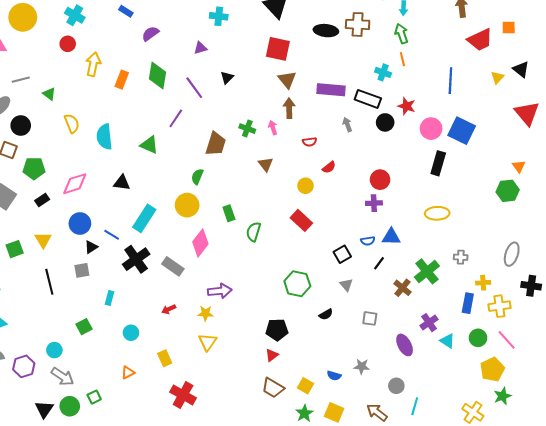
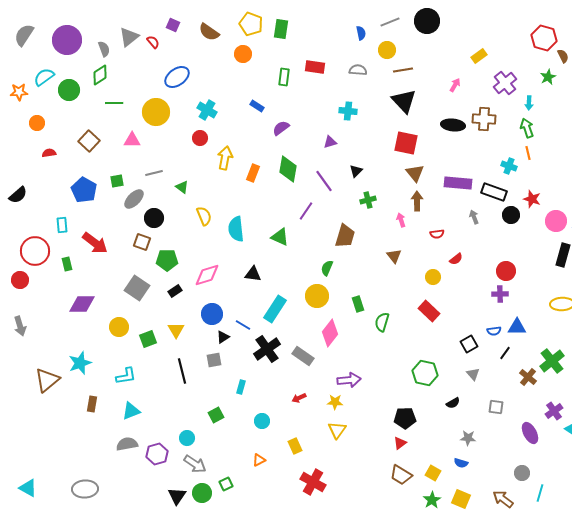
green cross: (247, 129) -> (368, 200), moved, turned -35
gray star: (362, 366) -> (468, 438), moved

